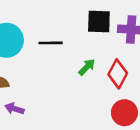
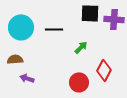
red diamond: (118, 74) -> (104, 70), moved
red circle: (124, 113) -> (79, 82), moved

